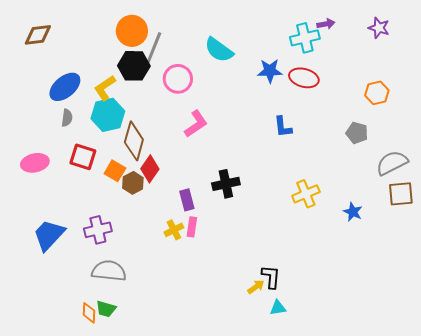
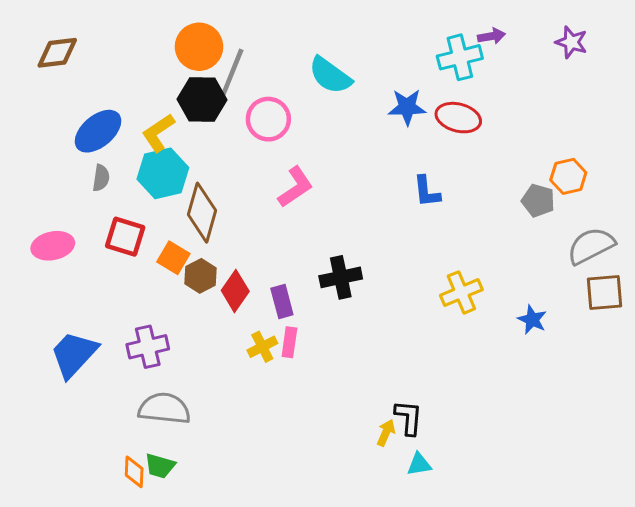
orange hexagon: (377, 93) -> (568, 176), moved
red diamond: (150, 169) -> (235, 291), moved
yellow arrow: (256, 287) -> (386, 433), turned -30

